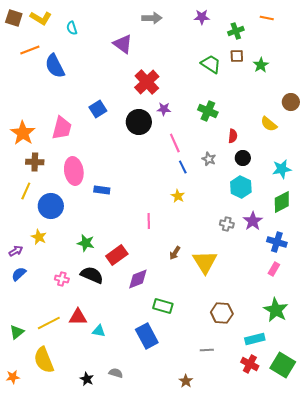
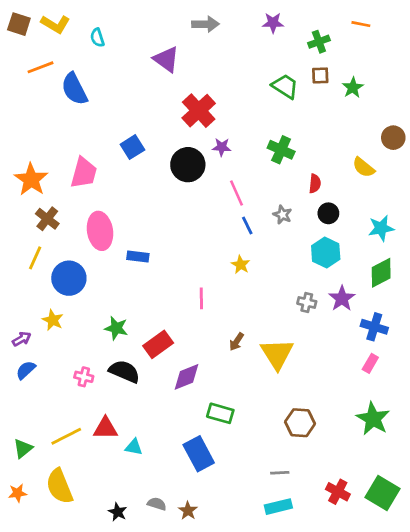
brown cross: (35, 162) -> (47, 219), turned 36
cyan rectangle: (255, 339) -> (278, 507), moved
orange star: (13, 377) -> (18, 493), moved
brown star: (186, 381) -> (188, 511), moved

